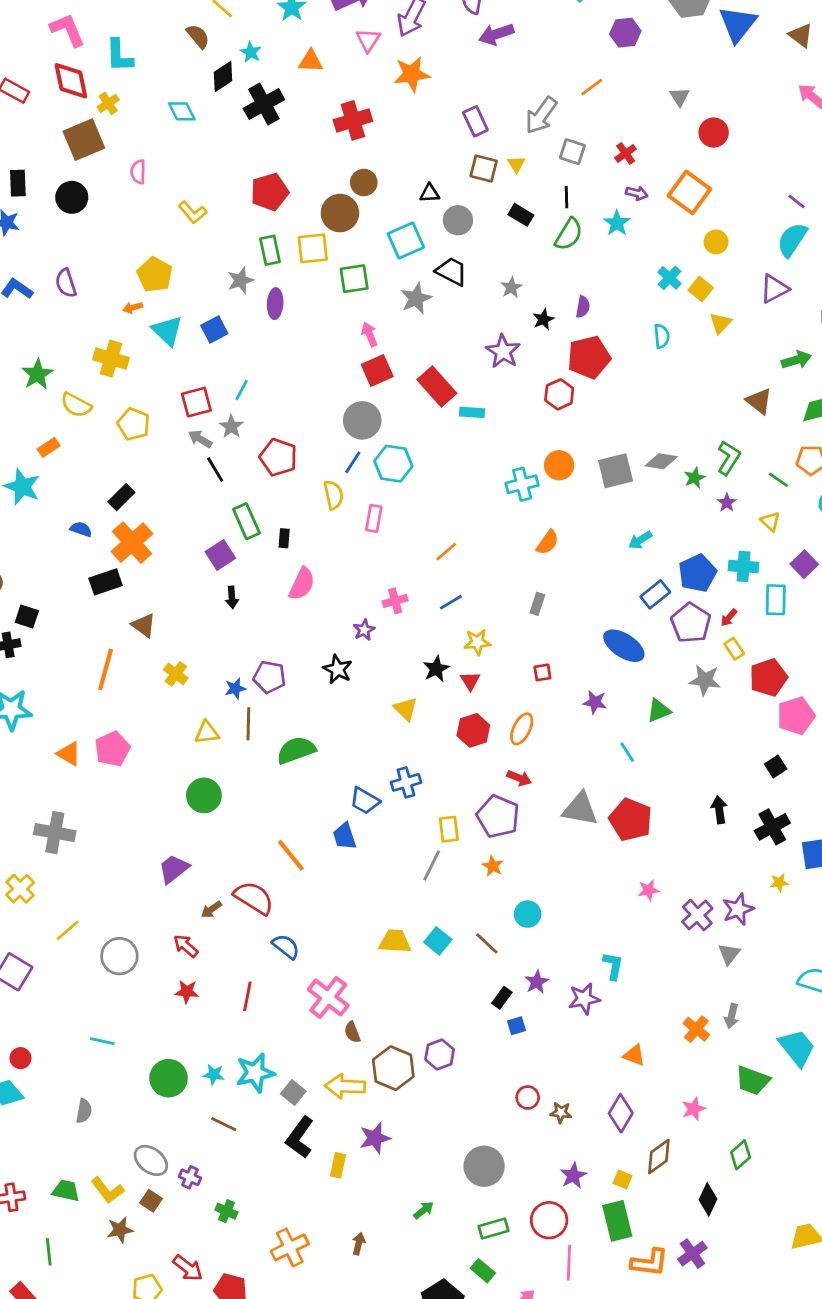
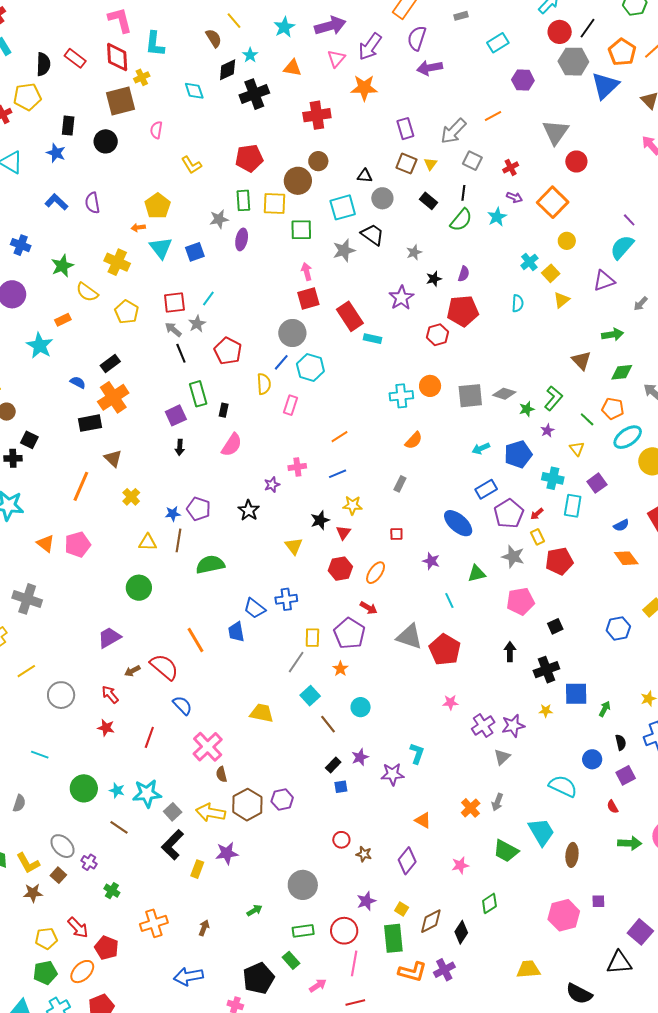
gray triangle: (680, 97) -> (556, 132), size x1.8
blue pentagon: (697, 573) -> (518, 454), moved
pink pentagon: (796, 716) -> (520, 601), moved
cyan square: (438, 941) -> (310, 696), moved
brown diamond: (659, 1157) -> (431, 921), moved

